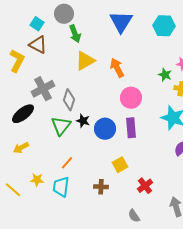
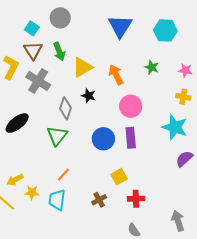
green arrow: (75, 34) -> (59, 52), moved
brown triangle: (38, 45) -> (33, 50), turned 30
green star: (165, 75) -> (152, 67), moved
gray cross: (43, 89) -> (38, 81), moved, turned -30
black star: (83, 121) -> (89, 96), moved
yellow arrow: (21, 148) -> (15, 180), moved
red cross: (145, 186) -> (136, 199), moved, turned 35
brown cross: (101, 187) -> (99, 200), turned -32

